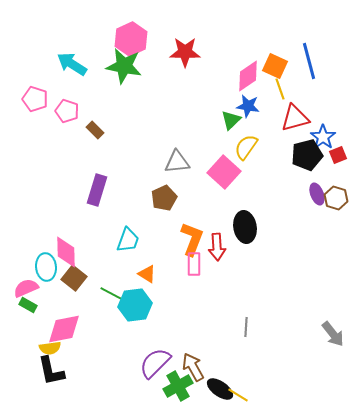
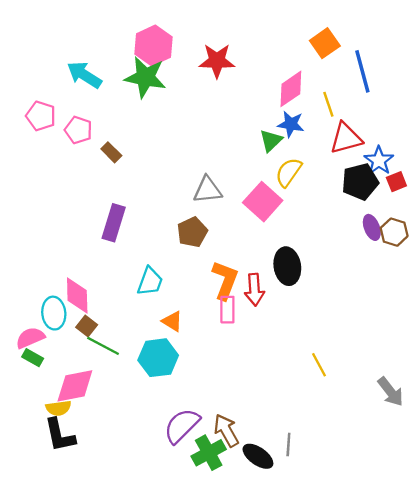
orange square: (275, 66) -> (325, 43), moved, turned 30
brown square: (74, 278) -> (87, 326), size x0.7
green line: (114, 295) -> (103, 346), moved
gray line: (246, 327) -> (288, 445), moved
yellow line: (238, 395) -> (319, 365), moved, turned 30

